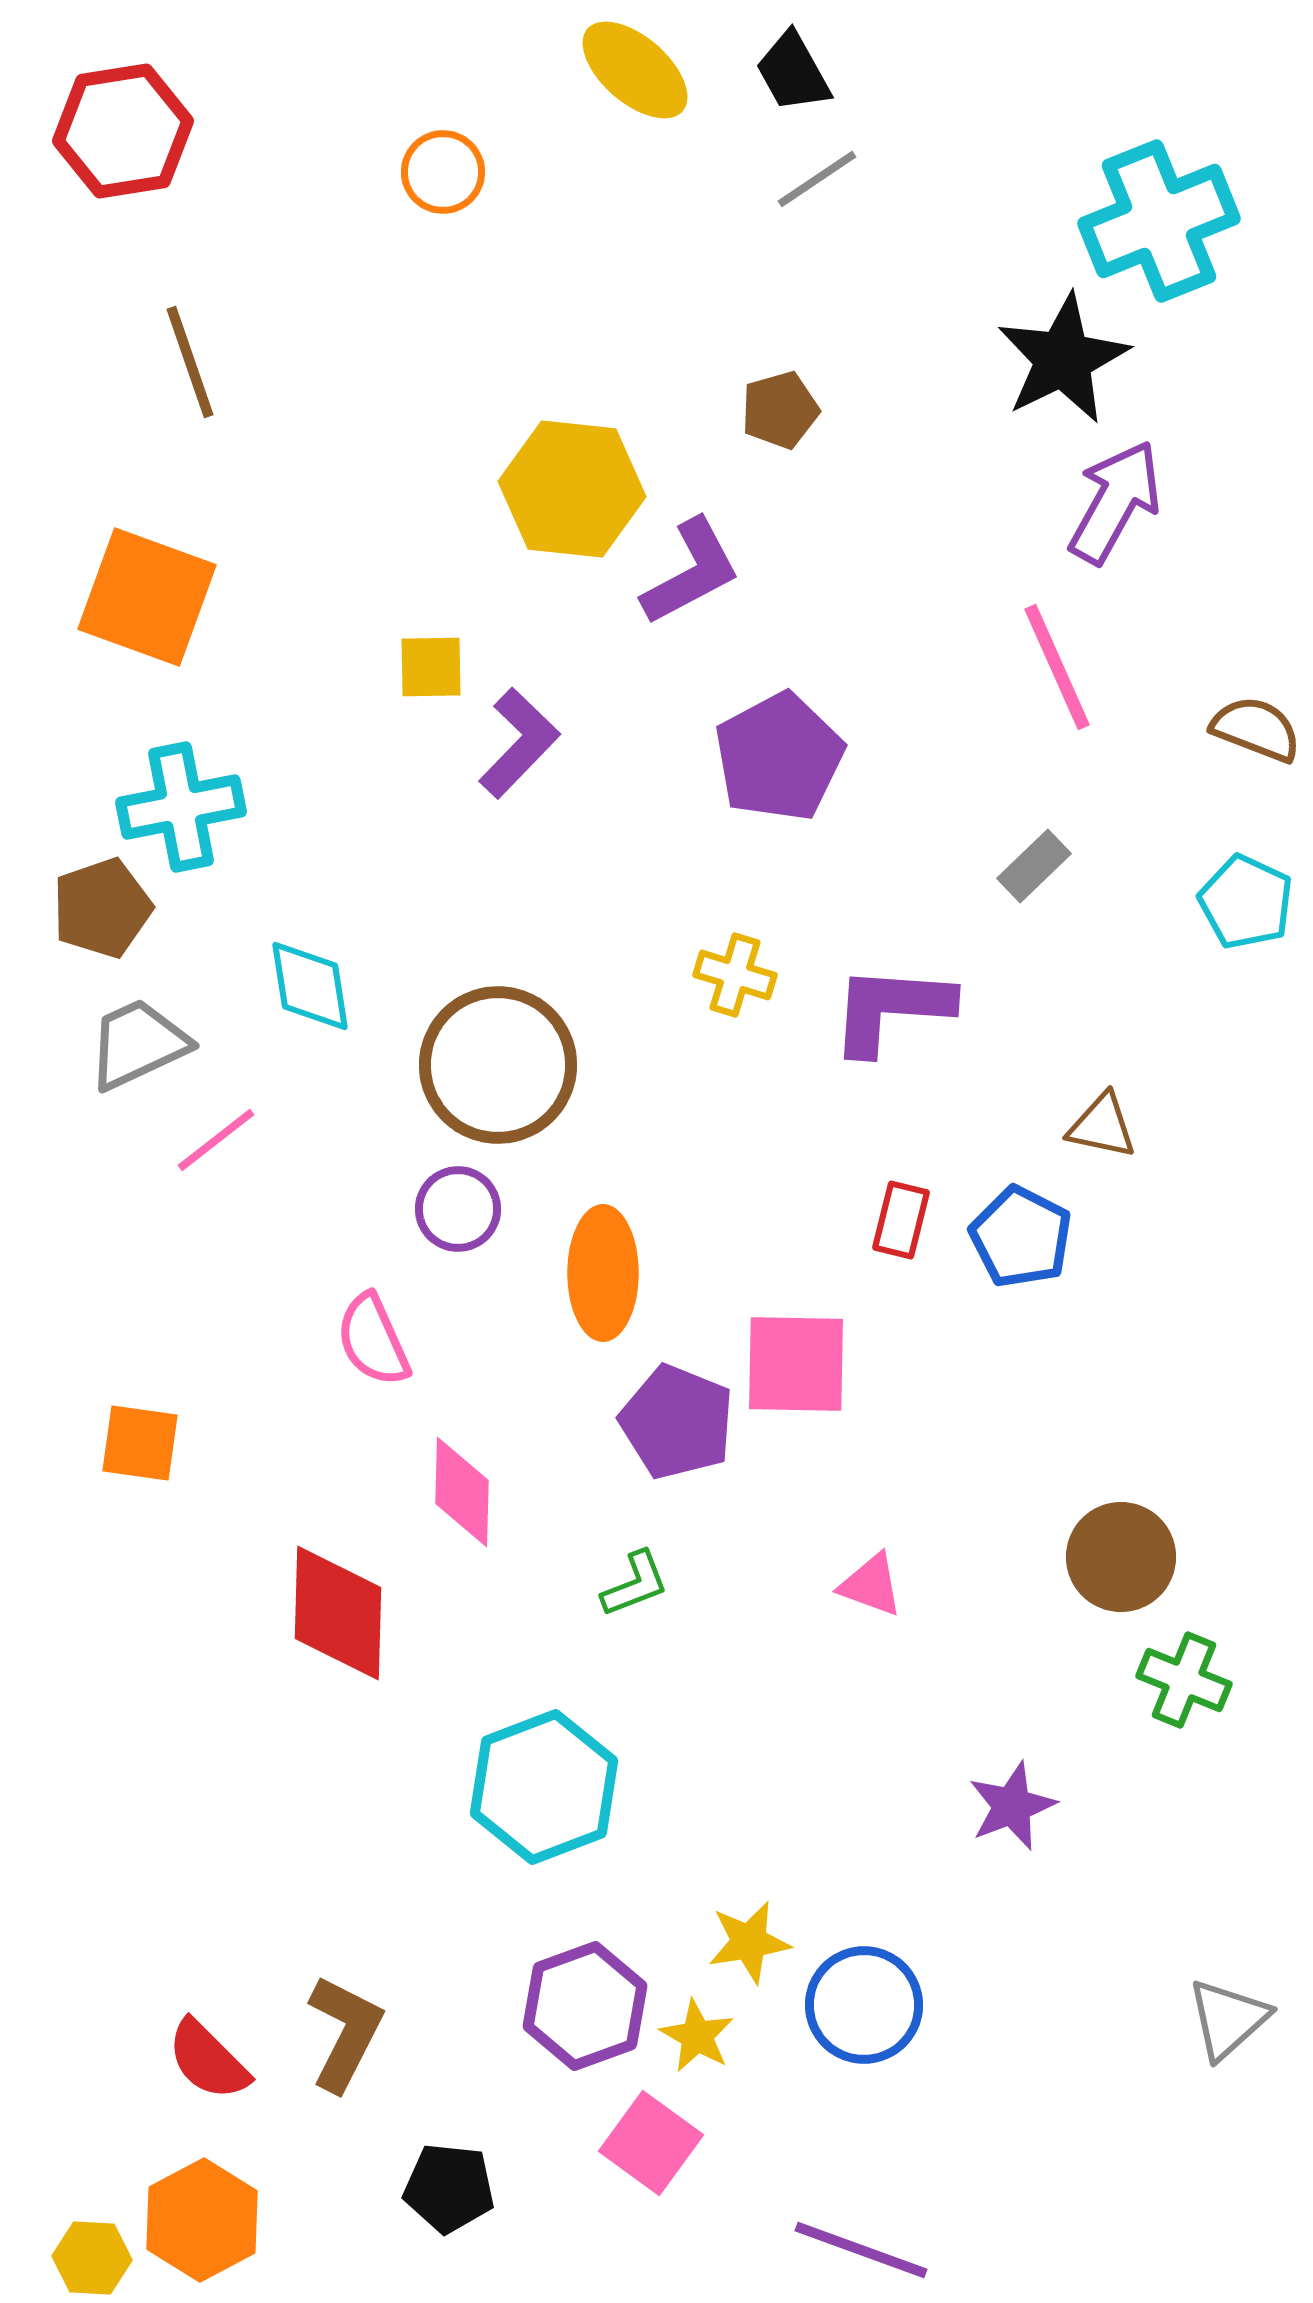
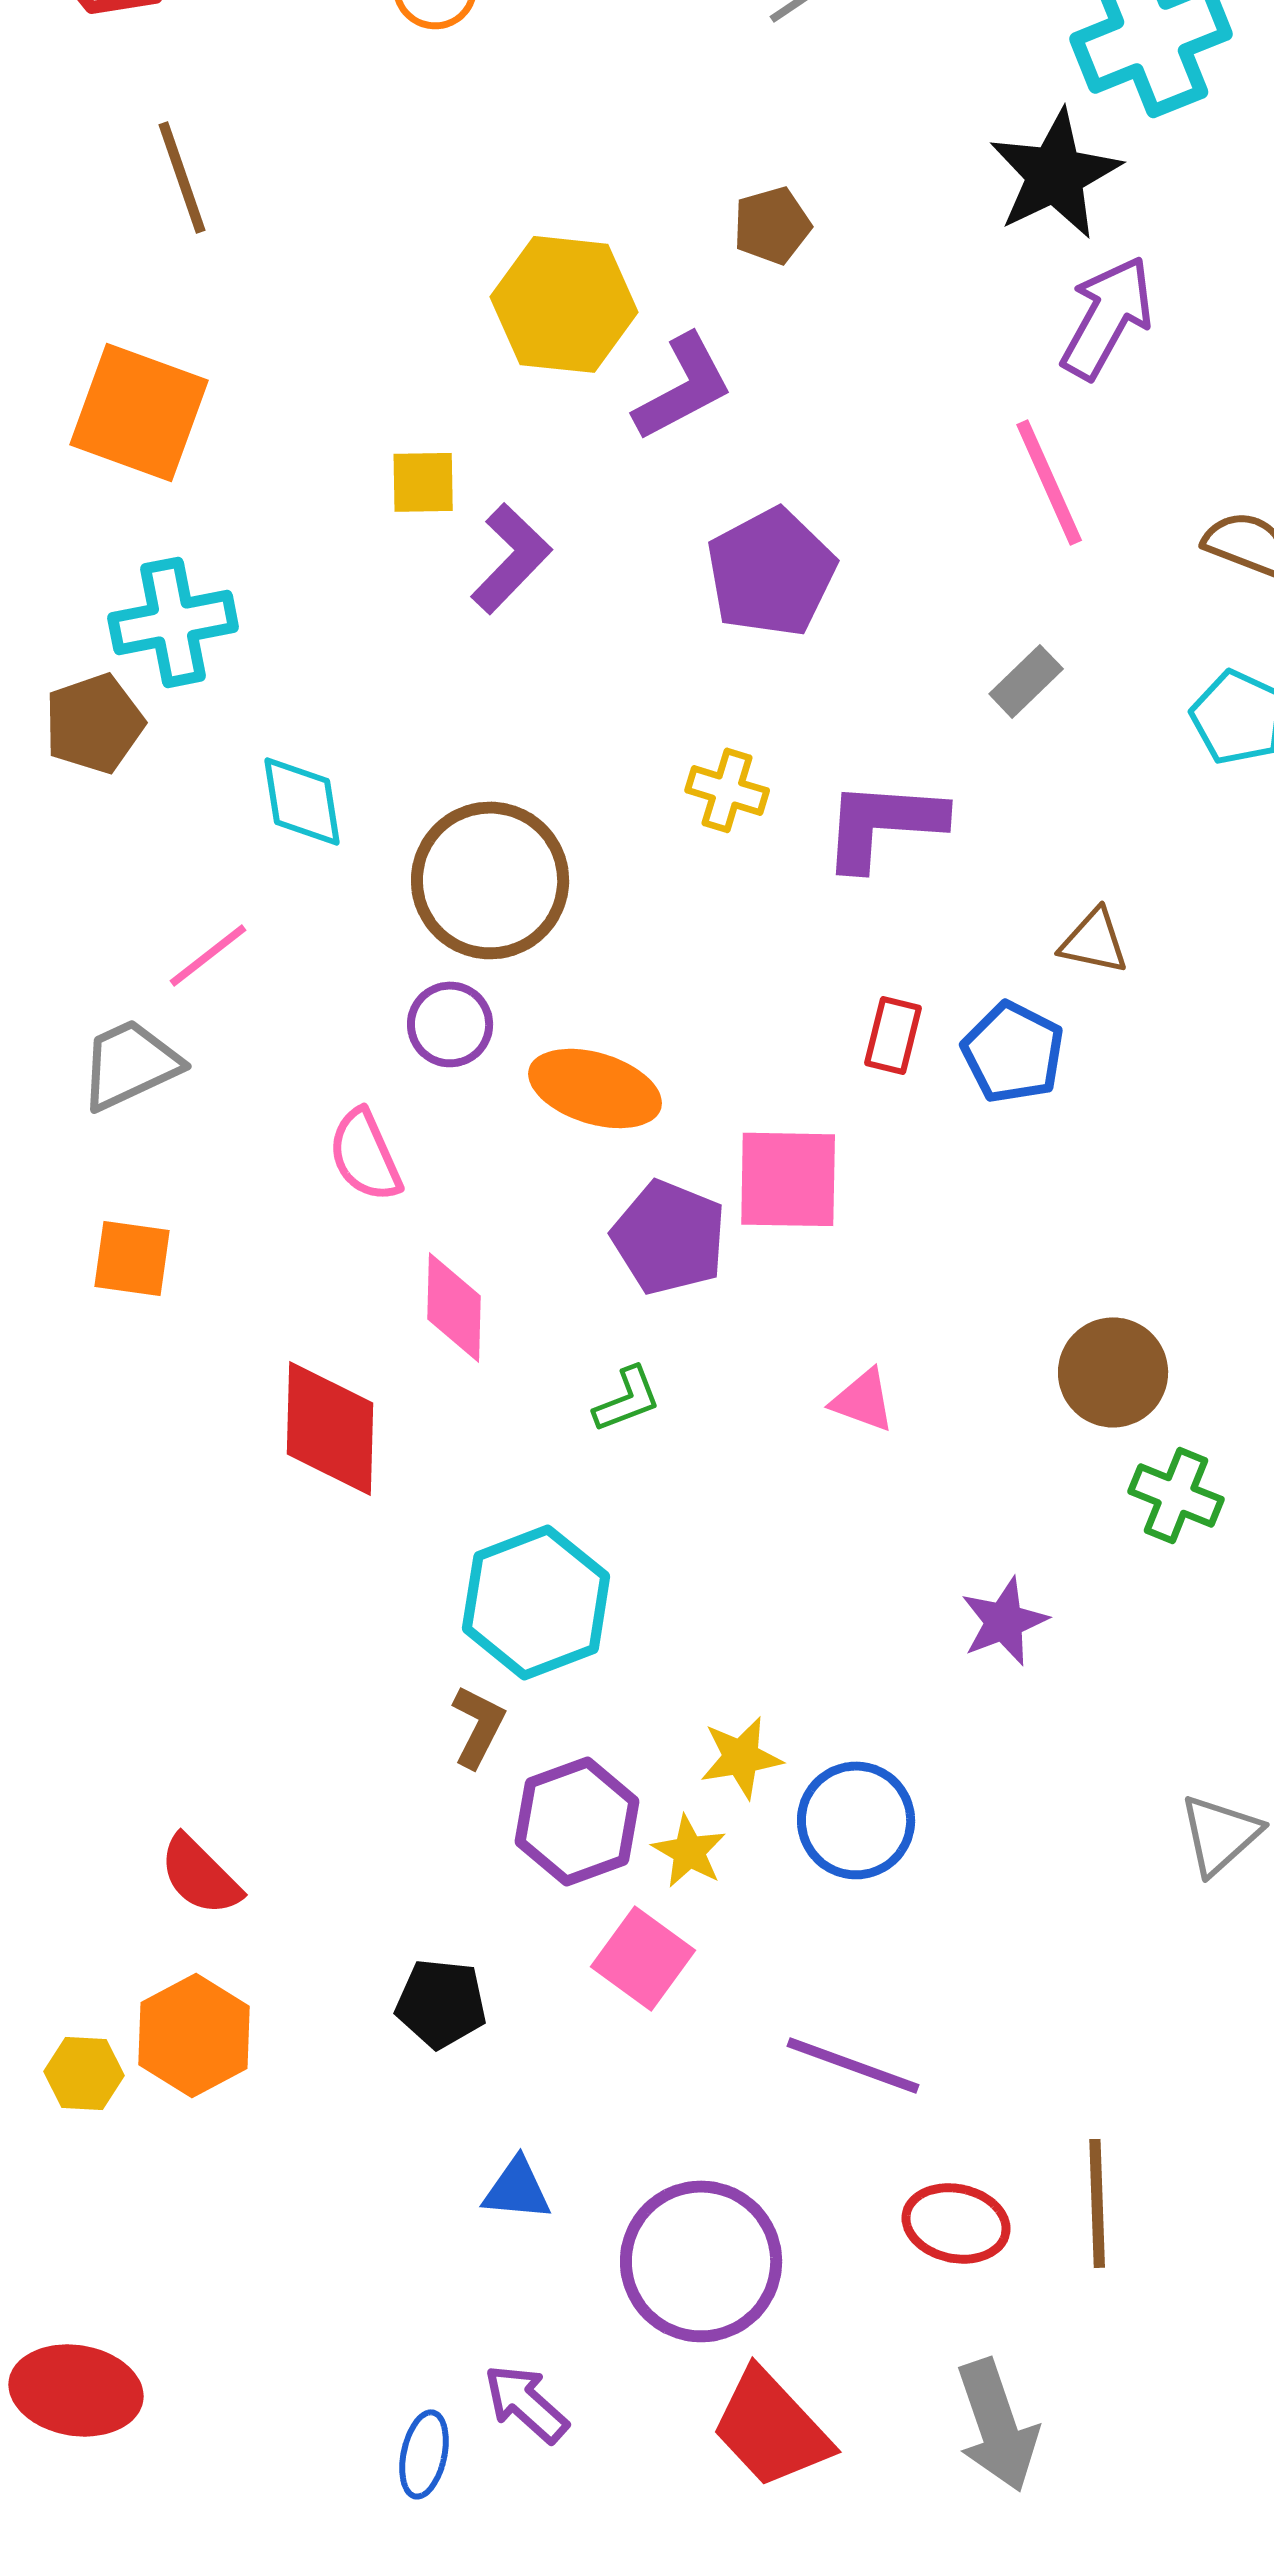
gray trapezoid: (138, 1044) -> (130, 1064), moved
orange ellipse: (603, 1273) -> (595, 1088), turned -73
brown L-shape: (345, 2033) -> (478, 1726), moved, size x0.7

